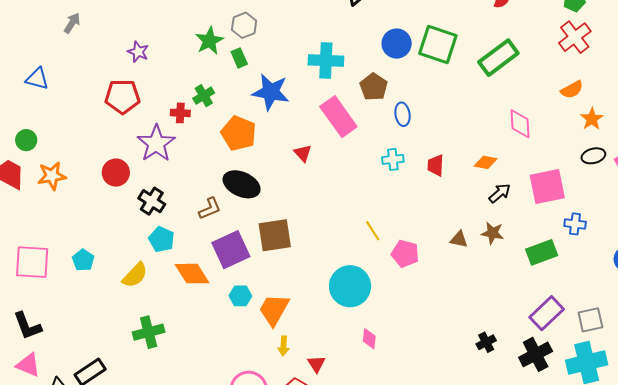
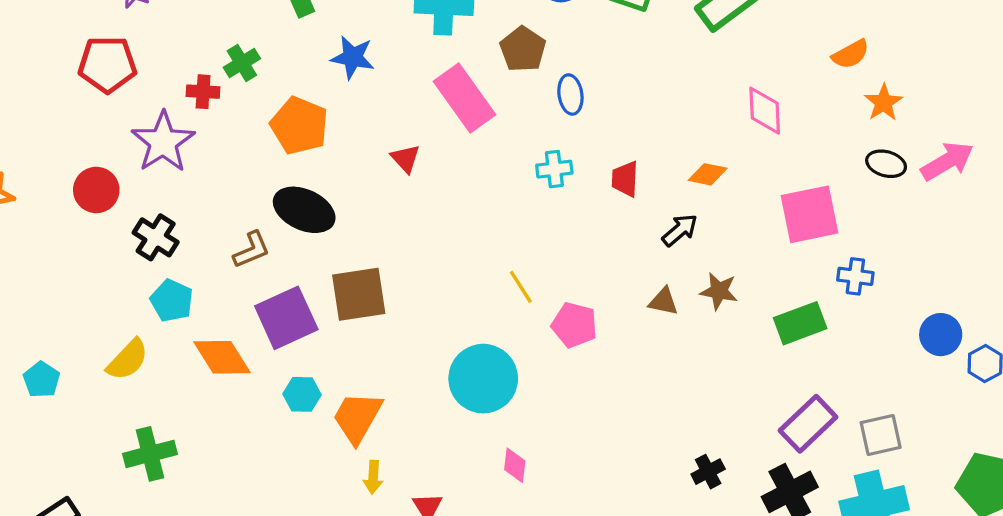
blue star: (271, 92) -> (353, 57), size x0.7
black ellipse: (593, 156) -> (886, 164), turned 30
black arrow: (500, 193) -> (680, 230), moved
cyan pentagon: (83, 260) -> (41, 380), moved

